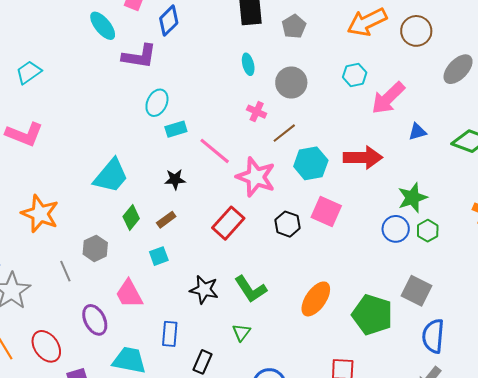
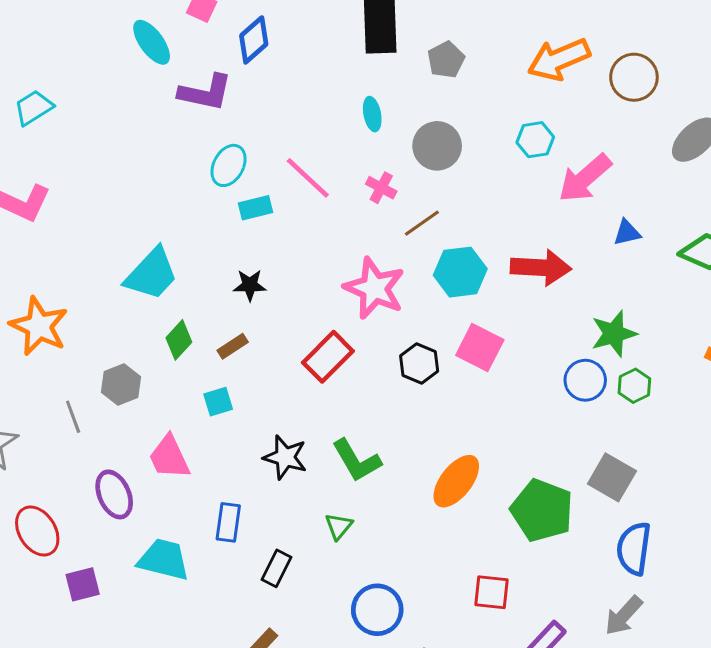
pink line: (215, 151) -> (308, 178), moved

